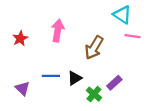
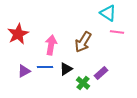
pink arrow: (58, 31) -> (51, 45), moved
red star: (20, 38) -> (18, 34), size x1.5
purple triangle: (22, 88) -> (24, 71), moved, turned 48

